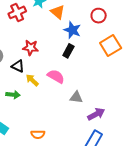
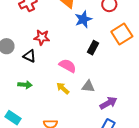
blue star: (72, 30) -> (83, 19), turned 30
black rectangle: (68, 51) -> (93, 48), moved
yellow arrow: (32, 80) -> (63, 88), moved

